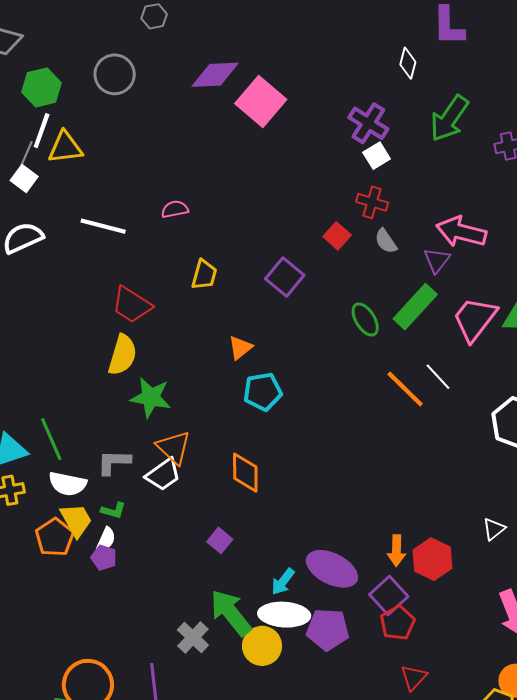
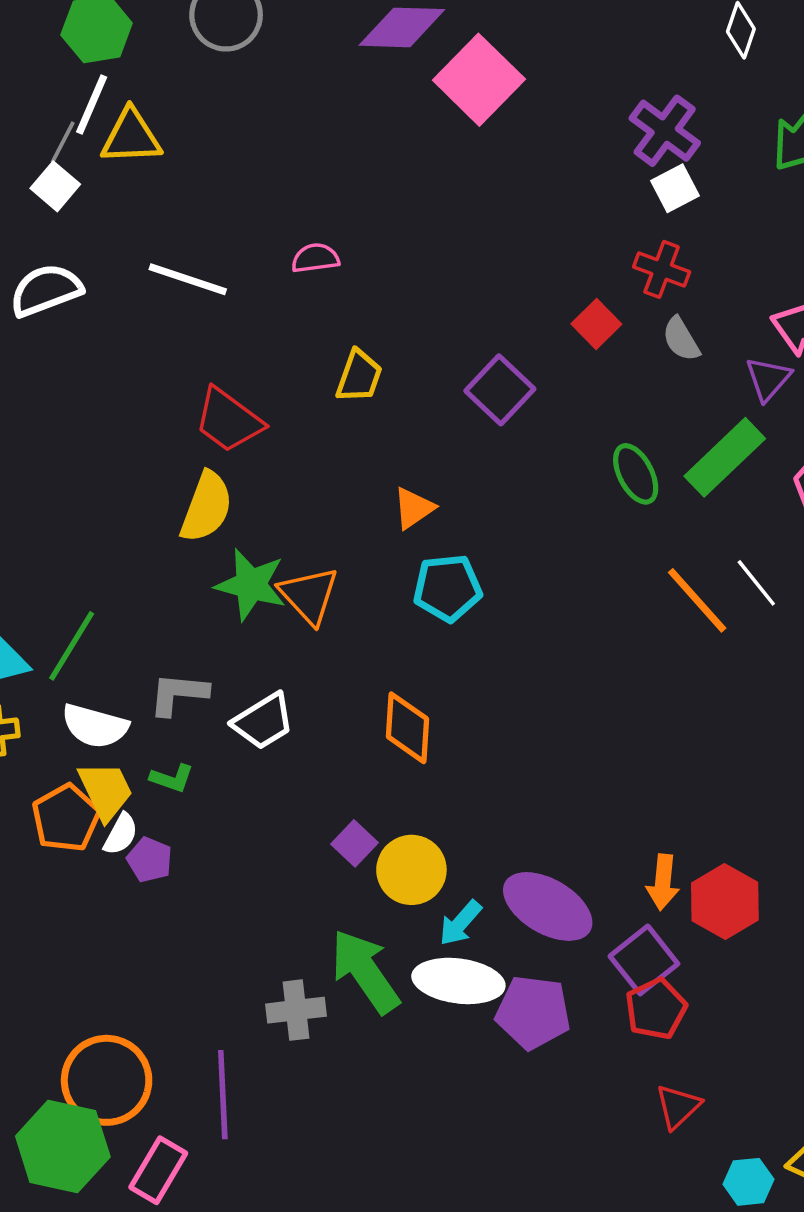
green line: (51, 439) -> (72, 646), turned 51
orange triangle: (174, 447) -> (309, 595), moved
white semicircle: (106, 539) -> (121, 834), moved
gray cross: (193, 637) -> (296, 1010), turned 36
yellow circle: (262, 646) -> (411, 870), moved

